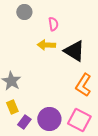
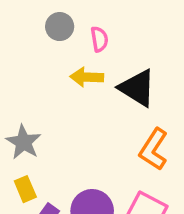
gray circle: (24, 12) -> (60, 27), moved

